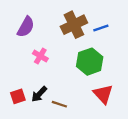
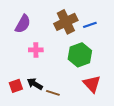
pink cross: (40, 56) -> (36, 50), turned -32
black arrow: (39, 94) -> (35, 84), turned 77

